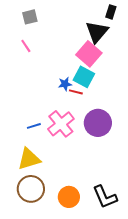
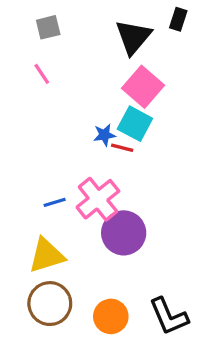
black triangle: (97, 32) -> (133, 37), moved
purple circle: (98, 123) -> (124, 233), moved

